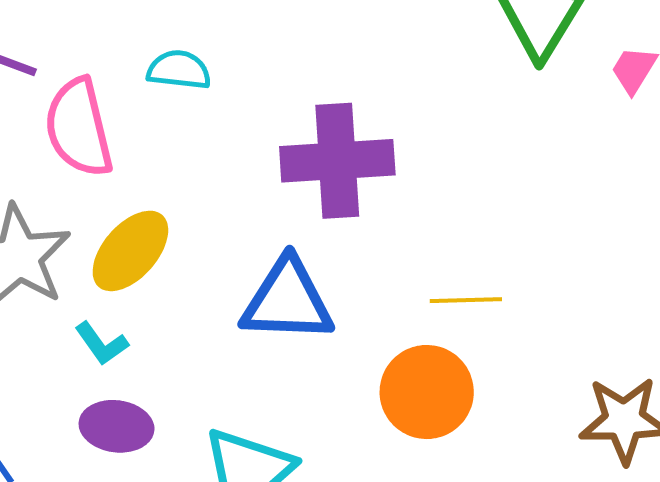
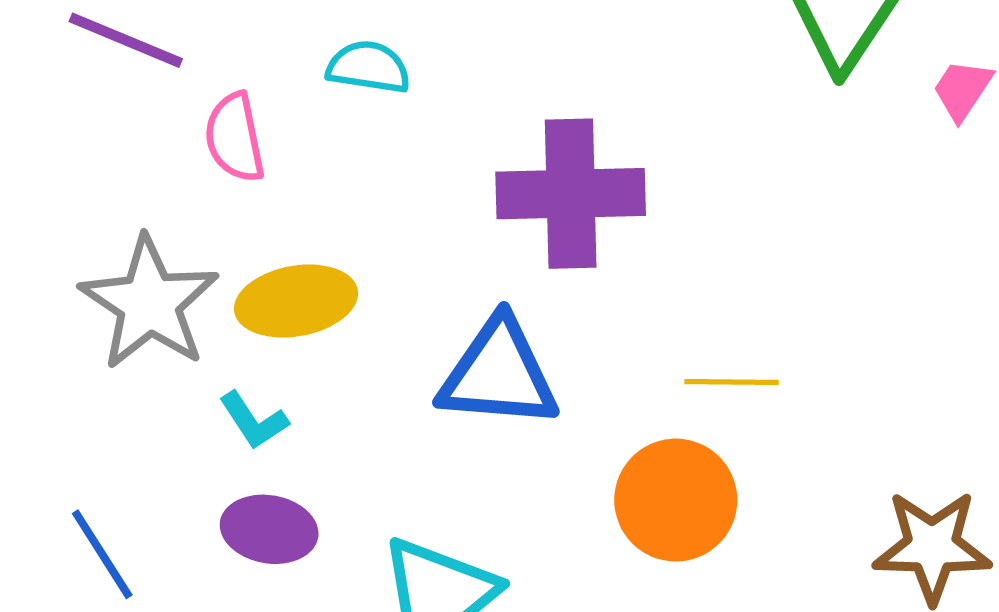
pink semicircle: (79, 128) -> (235, 138), size x0.7
yellow ellipse: (130, 251) -> (296, 301), turned 36

